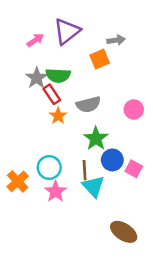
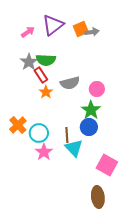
orange square: (100, 59) -> (81, 29), moved
pink circle: (134, 109) -> (97, 89), moved
green star: (96, 138) -> (91, 110), moved
pink square: (134, 169) -> (107, 165), moved, size x1.5
orange cross: (18, 181) -> (18, 125), moved
brown ellipse: (124, 232) -> (98, 197), moved, turned 50

